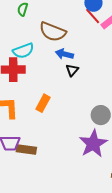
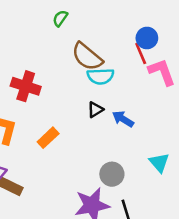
cyan semicircle: (23, 51) -> (101, 76), moved
blue arrow: (64, 54) -> (123, 119), moved

